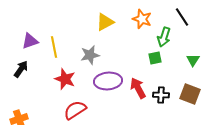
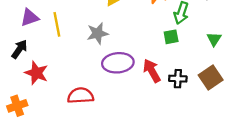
red star: (65, 79) -> (36, 73), moved
brown square: (190, 94) -> (211, 77), turned 35
red semicircle: (75, 110) -> (81, 96), turned 30

